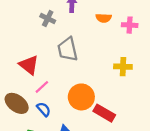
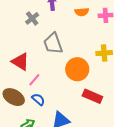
gray cross: (48, 19) -> (32, 18), turned 32
orange circle: (81, 97) -> (77, 69), moved

